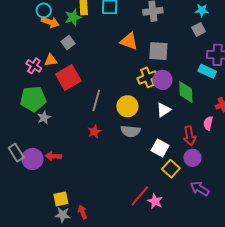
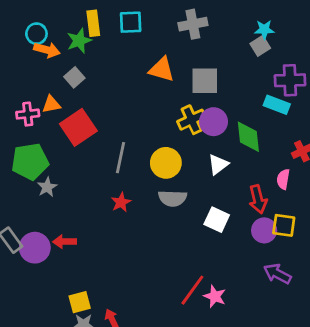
cyan star: (202, 10) -> (264, 30), moved
pink cross: (34, 66) -> (28, 114), turned -35
yellow square: (171, 169) -> (284, 225), moved, turned -30

